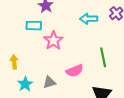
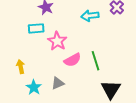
green line: (103, 57) -> (95, 61), moved
pink semicircle: (75, 71) -> (72, 60), moved

